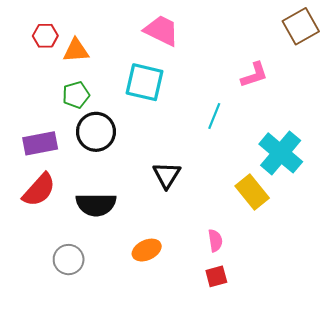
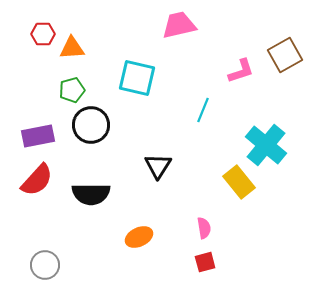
brown square: (301, 26) -> (285, 55), moved
pink trapezoid: (161, 30) -> (179, 25), moved, turned -39
gray circle: (69, 260) -> (45, 265), moved

